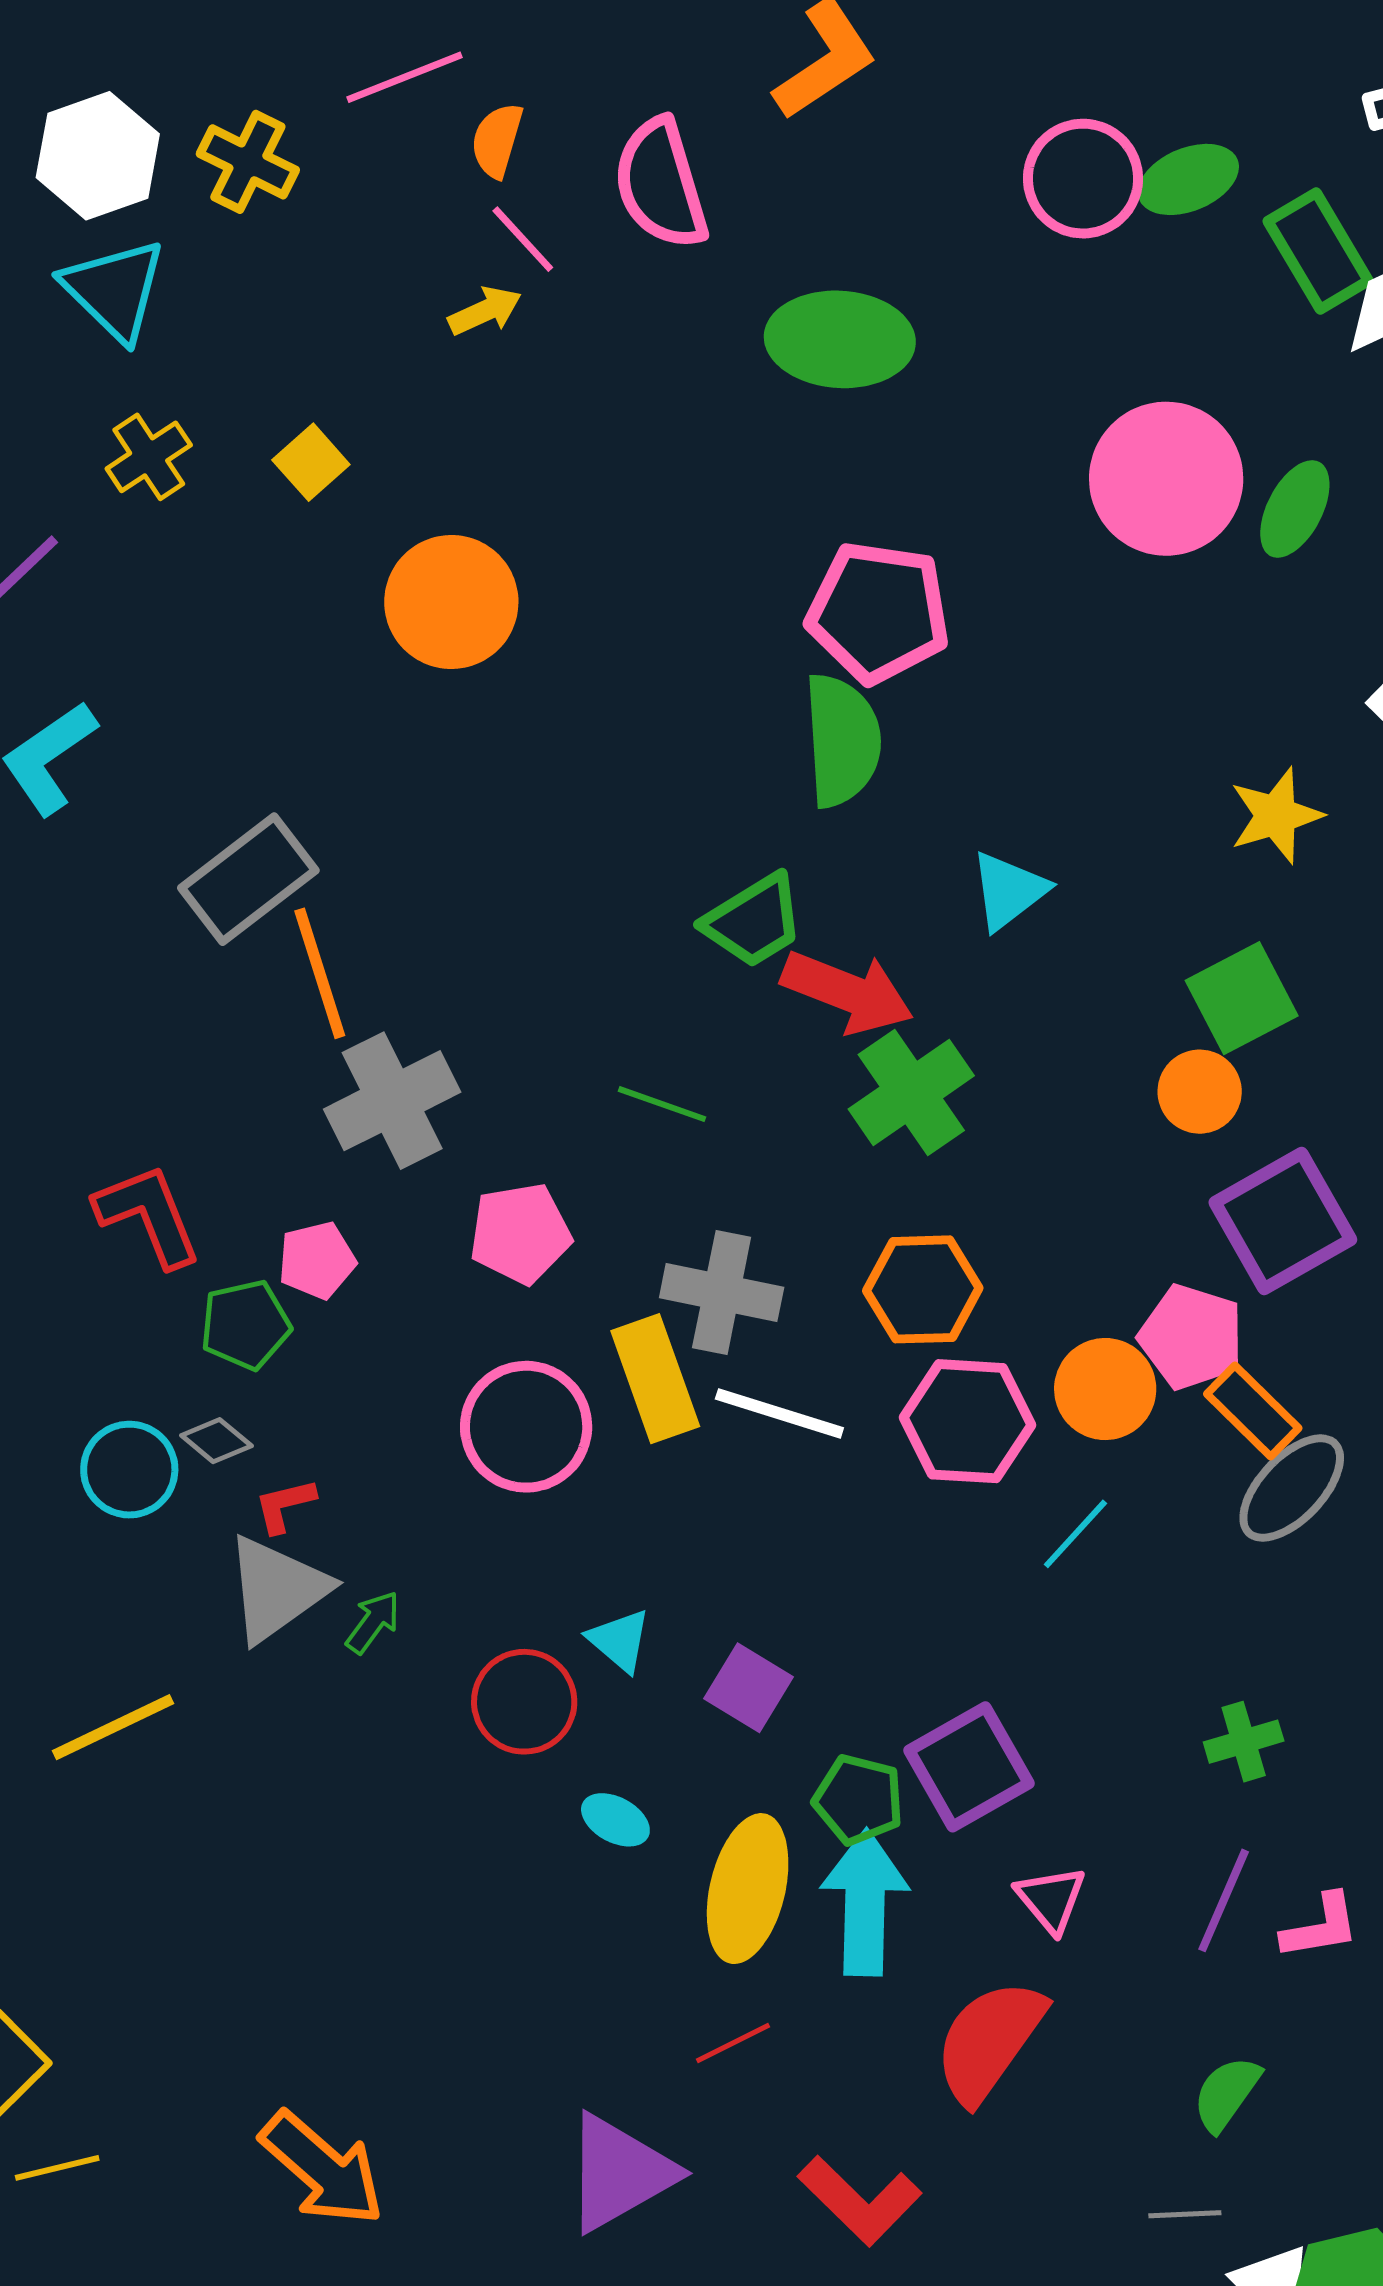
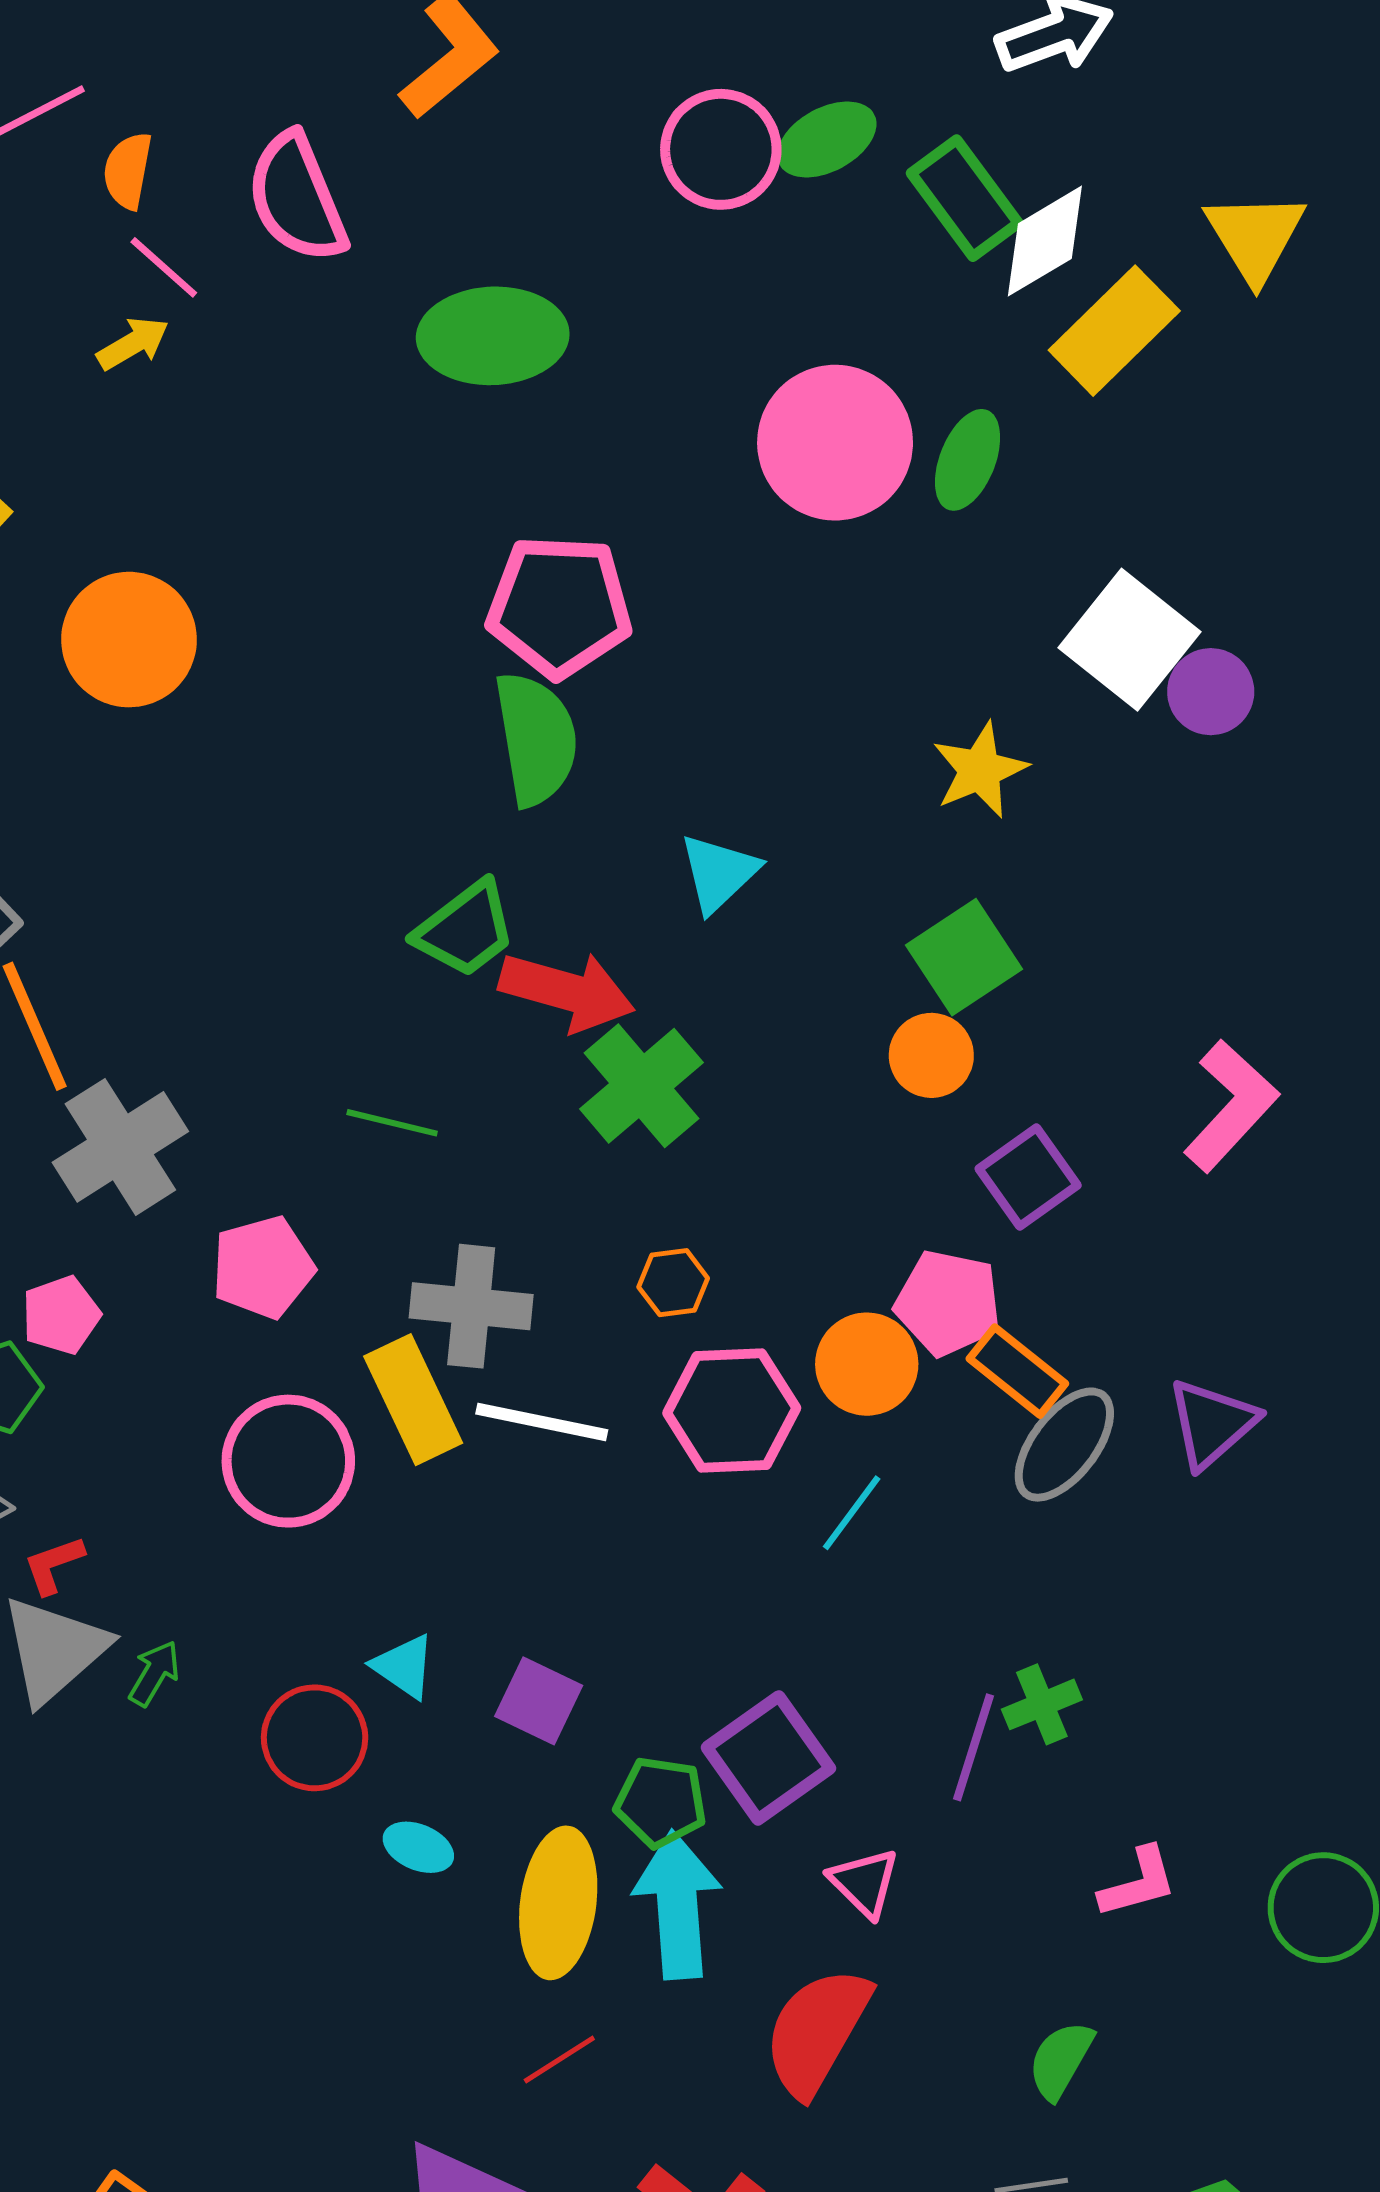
purple square: (1283, 1221) -> (1028, 1177), size x0.7
orange hexagon: (923, 1289) -> (673, 1283), size x0.6
purple line: (1224, 1900) -> (974, 1747), moved

